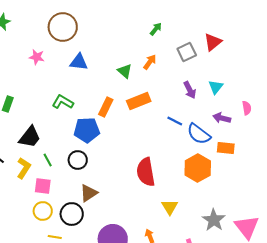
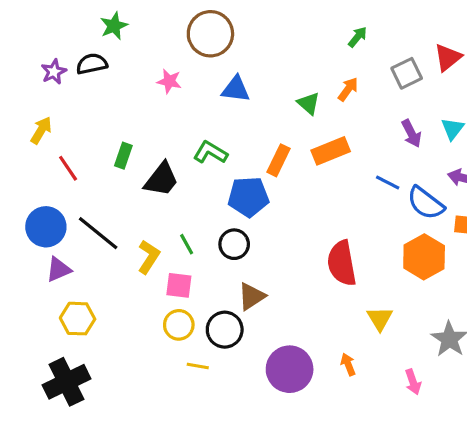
black trapezoid: (30, 137) -> (161, 179), moved

